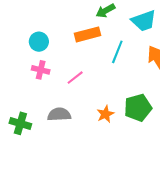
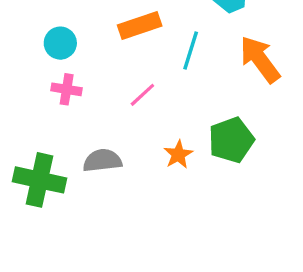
pink line: (75, 78) -> (142, 95), moved
green cross: (20, 123) -> (40, 180), size x1.4

